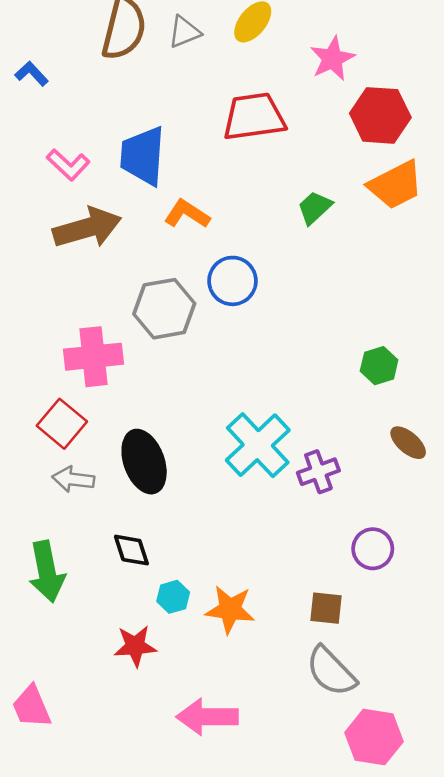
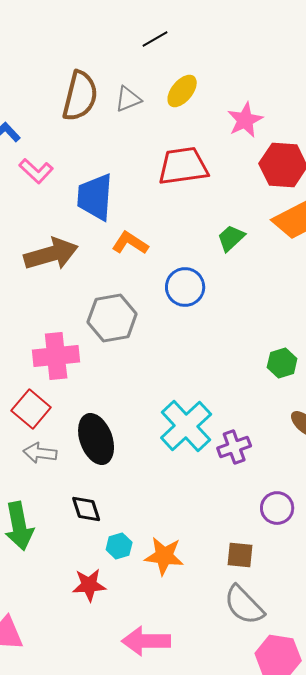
pink L-shape: (68, 165) -> (36, 171), moved
blue circle: (232, 281) -> (185, 287), moved

